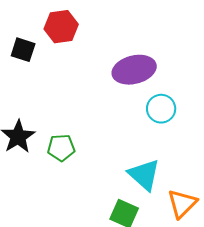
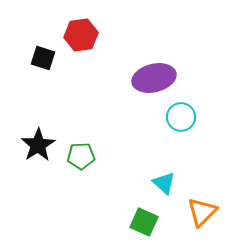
cyan triangle: (144, 175) -> (164, 183), size x0.7

